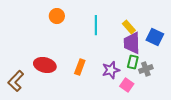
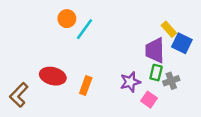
cyan line: (96, 25) -> (84, 29), moved, turned 36
yellow rectangle: (129, 27) -> (169, 29), moved
orange rectangle: (80, 67) -> (86, 85), moved

